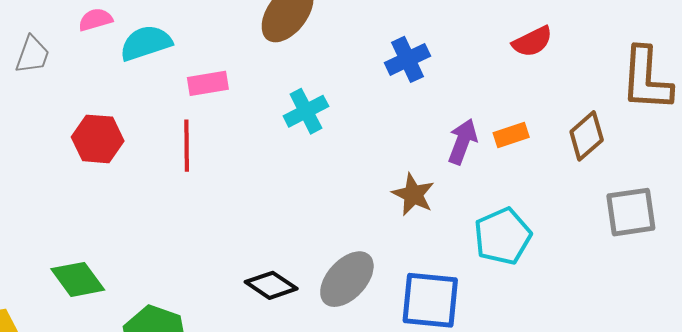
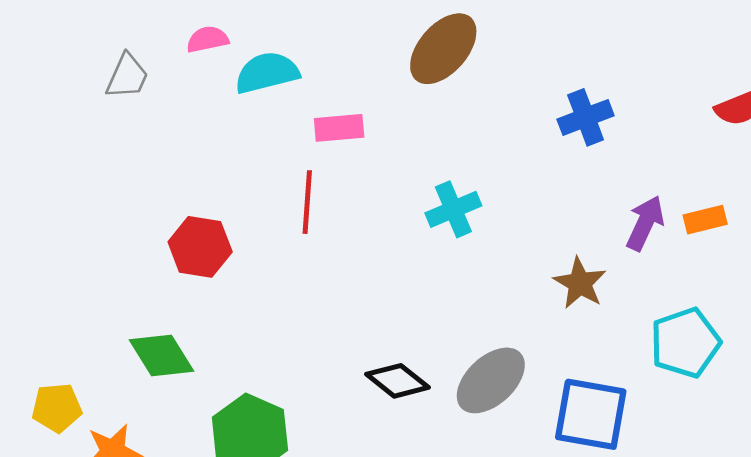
cyan cross: (306, 111) -> (453, 209), moved
red hexagon: (98, 139) -> (200, 247), moved

